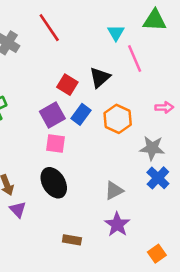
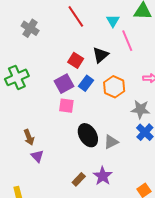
red line: (49, 28) -> (76, 16), moved
black ellipse: (54, 183) -> (88, 135), moved
purple star: (117, 224) -> (103, 176), moved
brown rectangle: (72, 240) -> (79, 179), turned -56

